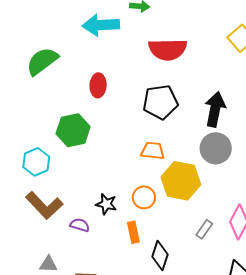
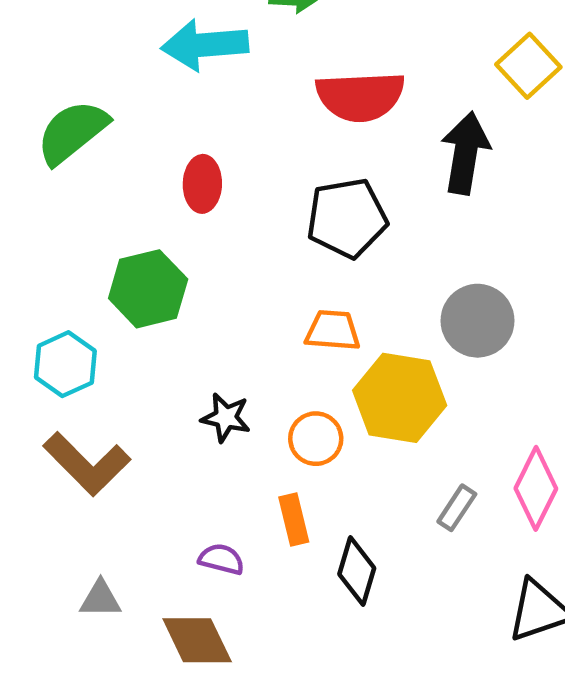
black arrow: (215, 109) -> (465, 153), moved
black star: (106, 204) -> (226, 418), moved
purple semicircle: (80, 225) -> (221, 559), moved

